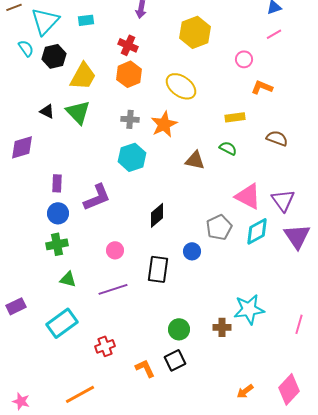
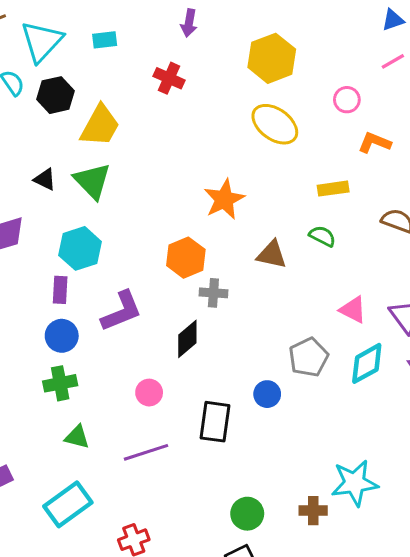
orange hexagon: (129, 74) -> (186, 258), moved
yellow ellipse: (181, 86) -> (275, 124), moved
gray cross: (130, 119) -> (213, 293), moved
cyan hexagon: (132, 157) -> (80, 248), moved
pink triangle: (248, 196) -> (353, 310), size x0.7
black diamond: (157, 215) -> (187, 339), moved

